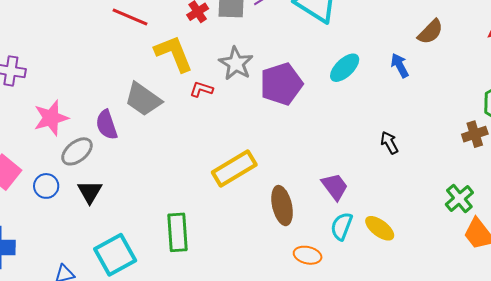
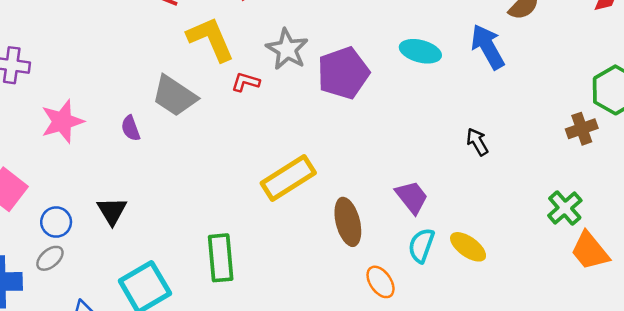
blue arrow: (400, 65) -> (488, 47), size x1.5
cyan ellipse: (345, 68) -> (420, 51), turned 60
purple semicircle: (107, 125) -> (131, 128), size x0.7
gray ellipse: (77, 151) -> (50, 258), moved, size x0.7
blue circle: (46, 186) -> (56, 222), moved
orange ellipse: (308, 255) -> (381, 282), turned 44

